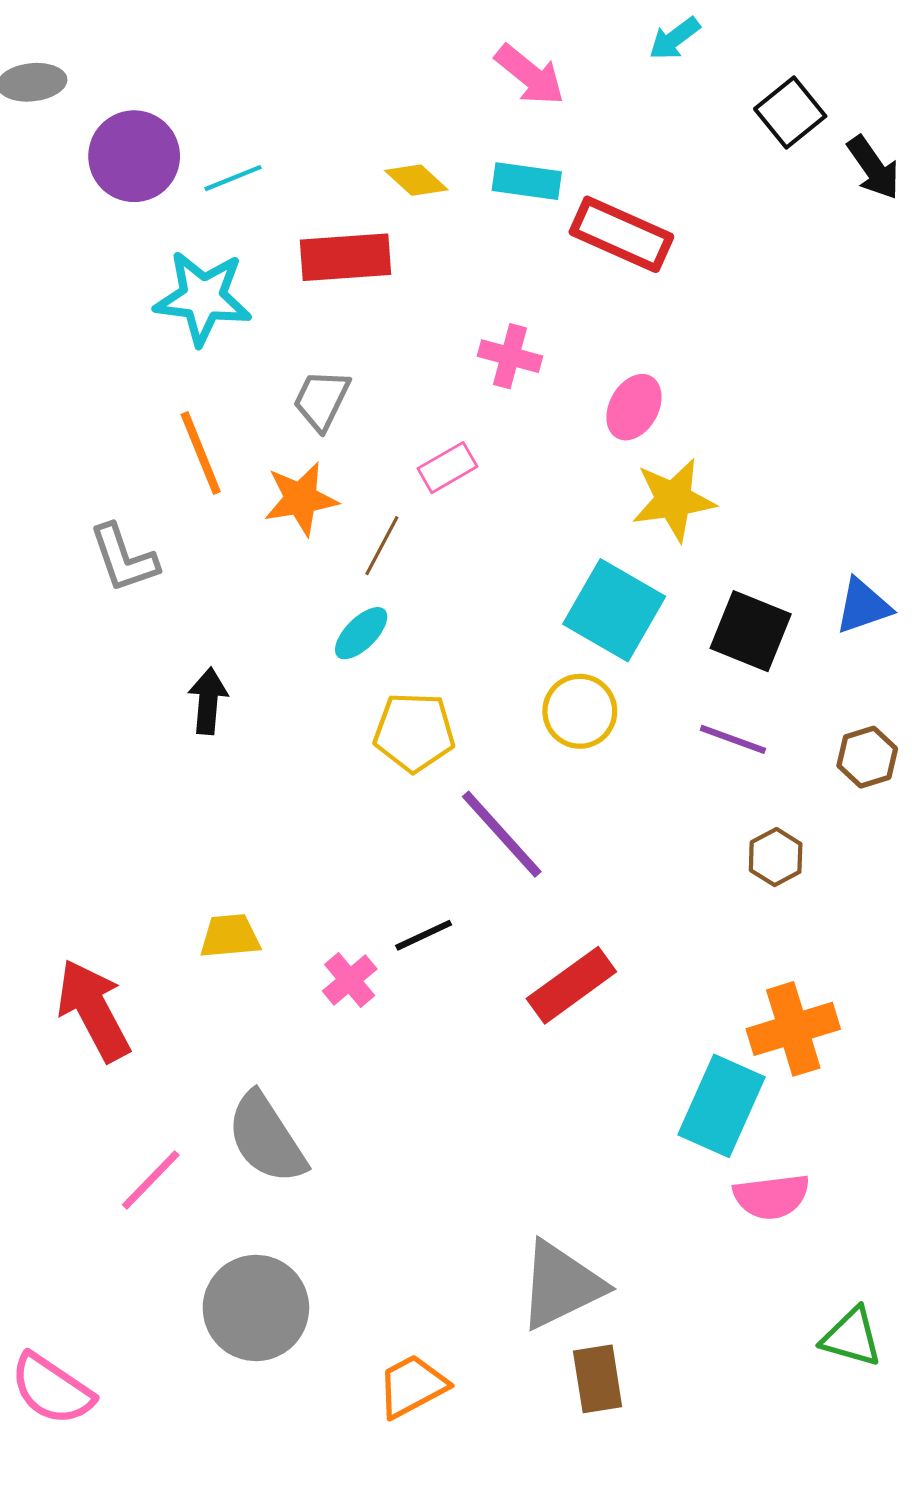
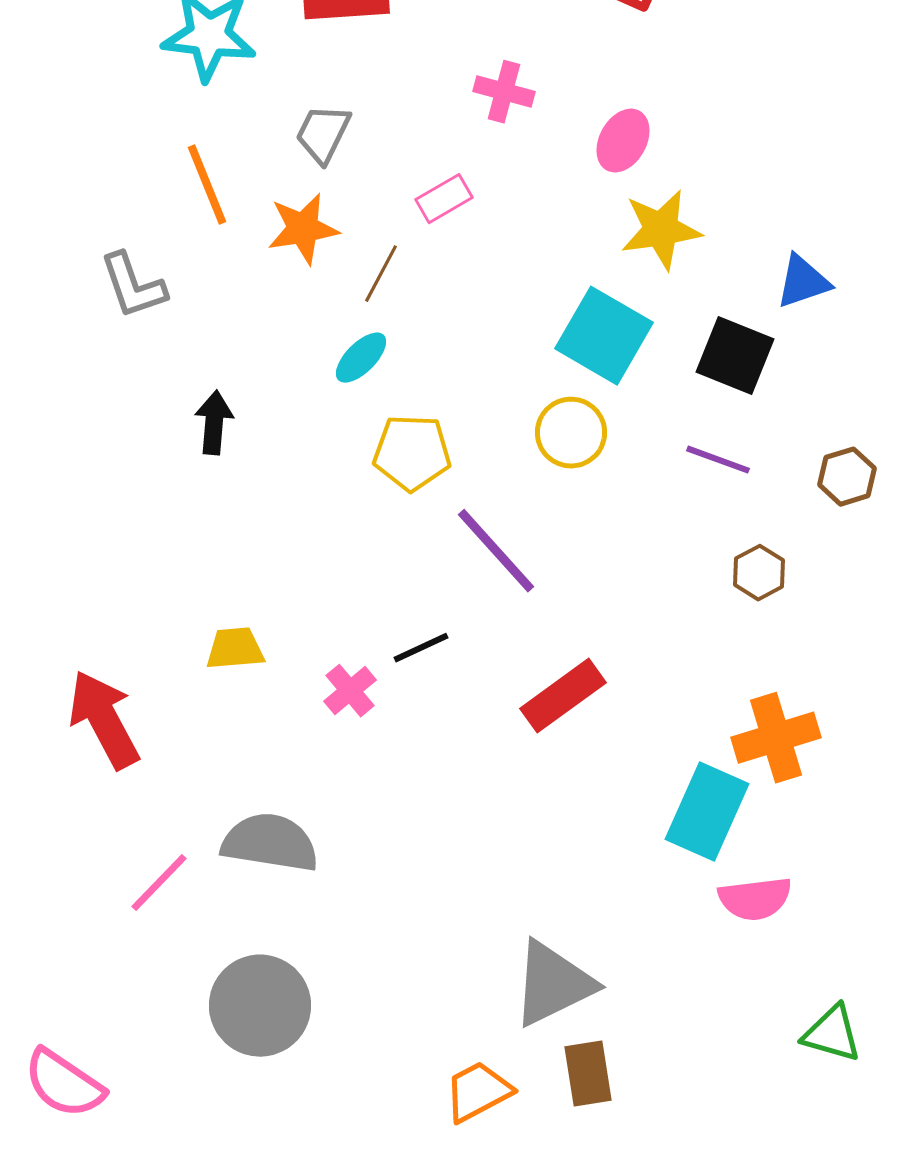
blue triangle: (863, 606) -> (803, 282), moved
gray semicircle: (266, 1138) -> (270, 843), turned 132
orange trapezoid: (412, 1386) -> (478, 1092), moved

